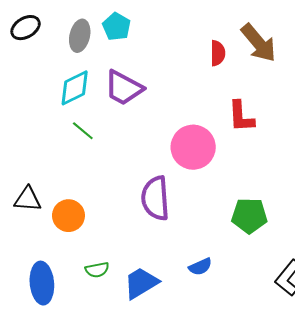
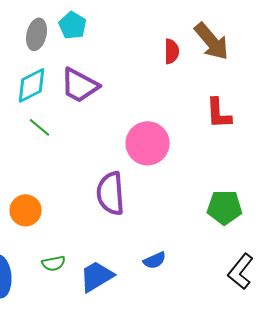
red L-shape: (241, 116) -> (219, 113), moved
green pentagon: (249, 216) -> (225, 207), moved

